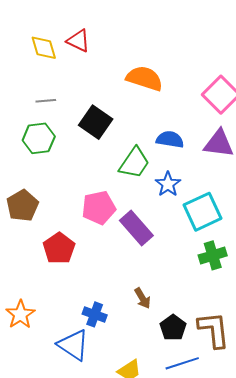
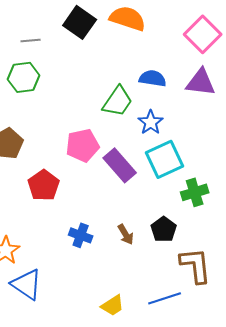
black square: (96, 122) -> (80, 22), moved
cyan square: (203, 212) -> (165, 159), moved
blue cross: (95, 314) -> (81, 235), moved
black pentagon: (173, 328) -> (164, 229), moved
blue triangle: (73, 345) -> (27, 284), moved

